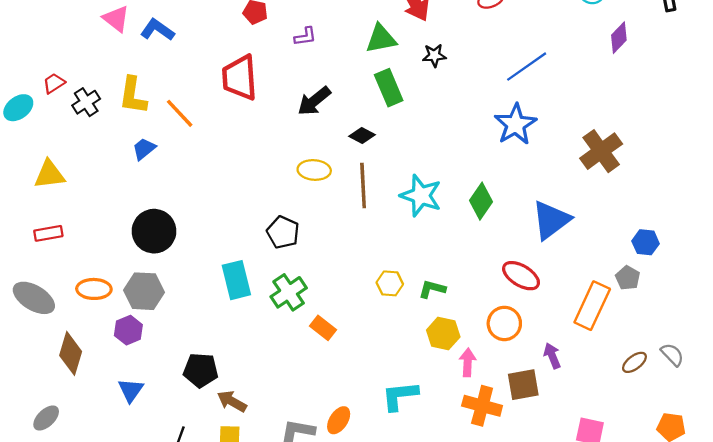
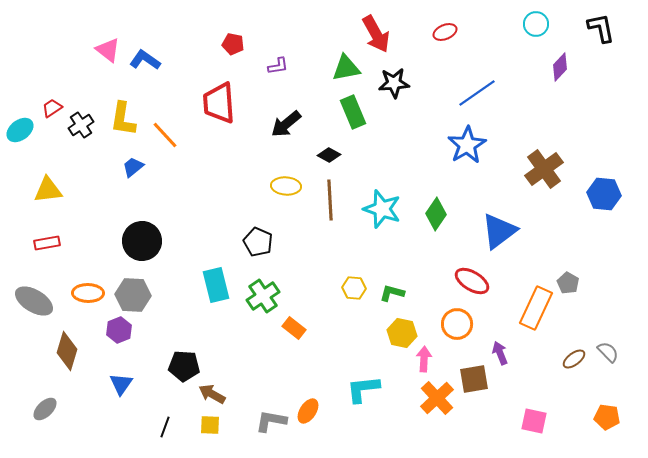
black star: (434, 55) -> (394, 83), size x1.4
blue hexagon: (646, 242) -> (604, 194), moved, size x1.4
orange cross: (482, 406) -> (437, 398), turned 32

